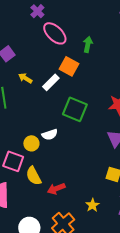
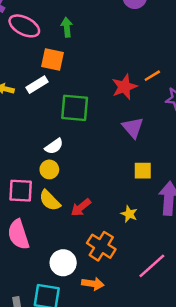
white rectangle: (51, 82) -> (37, 85), turned 30
yellow circle: (31, 143) -> (49, 169), moved

